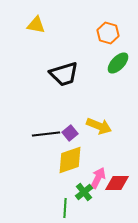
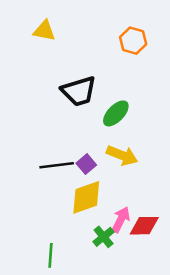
green ellipse: (118, 63) -> (116, 113), moved
green line: (65, 208) -> (50, 255), moved

